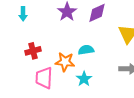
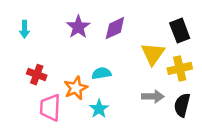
red cross: (33, 51) -> (37, 75), turned 35
orange star: (65, 62) -> (76, 88), turned -30

